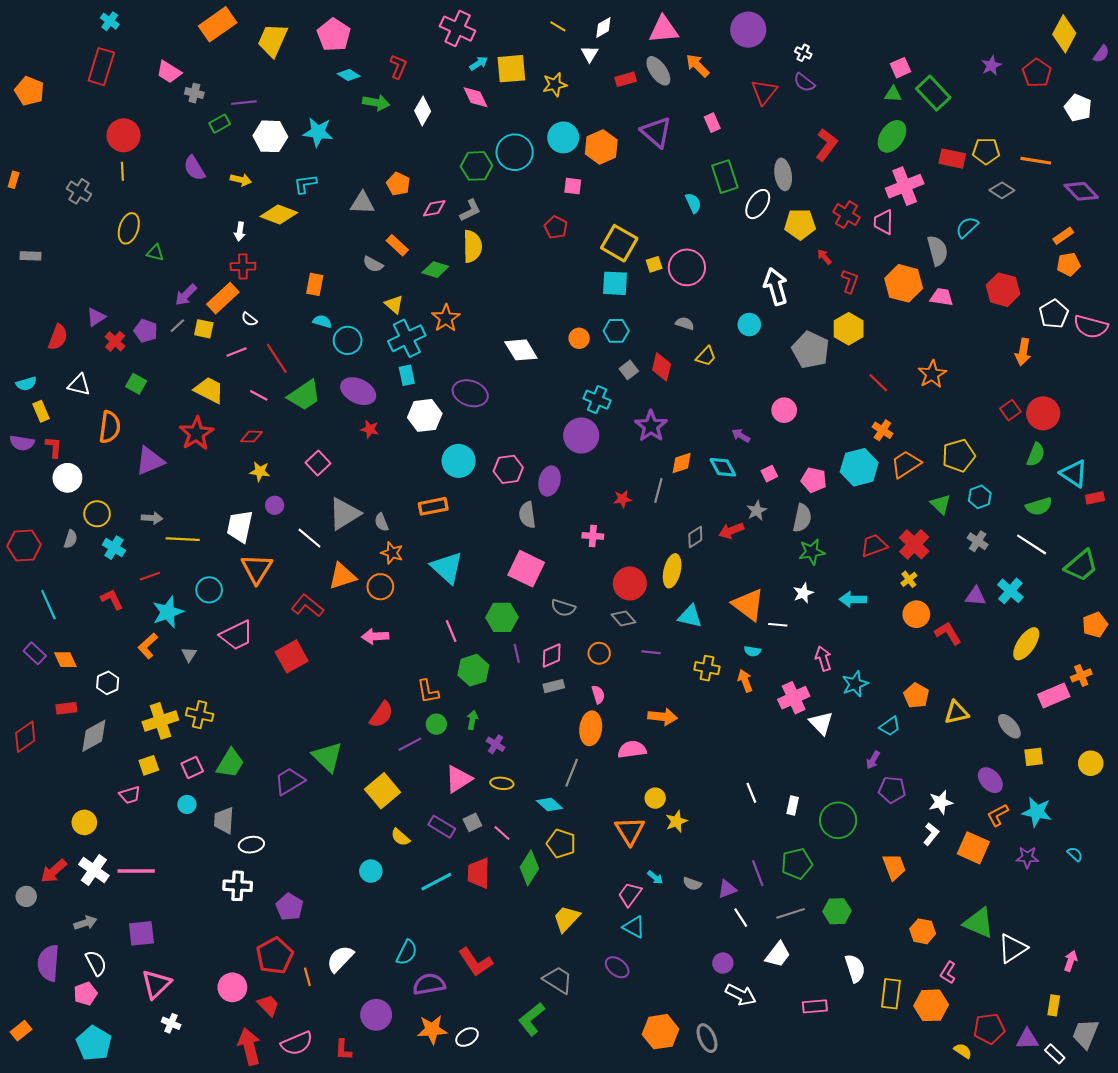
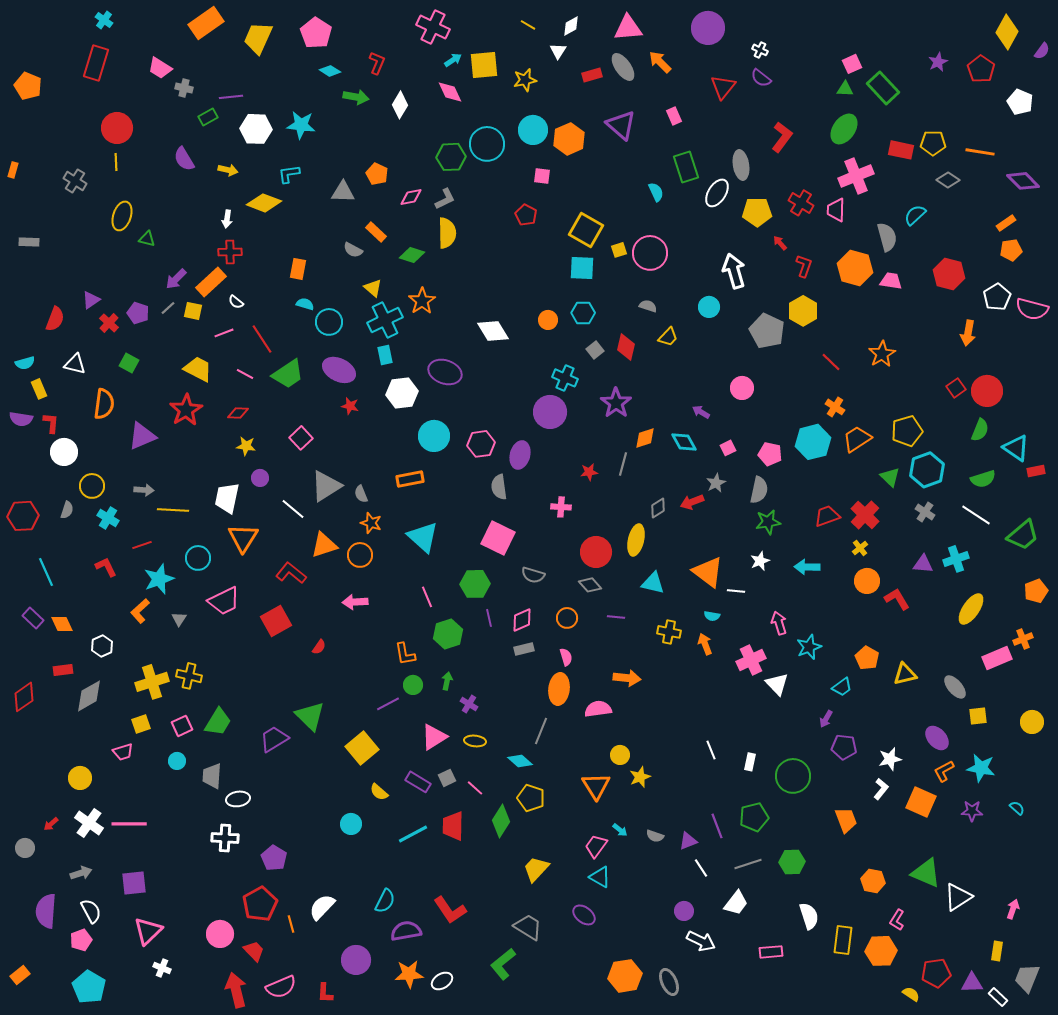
cyan hexagon: (980, 497) -> (927, 470), size x1.6
cyan cross: (1010, 591) -> (956, 559), turned 30
red semicircle: (381, 715) -> (319, 647), moved, size x0.6
red arrow: (54, 871) -> (51, 824), size x0.6

